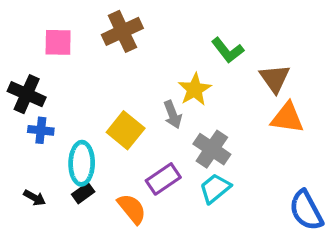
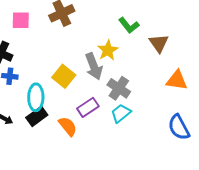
gray arrow: (173, 115) -> (94, 66), size x1.5
orange triangle: (287, 118) -> (177, 80), moved
black rectangle: (83, 193) -> (37, 116), size x1.5

